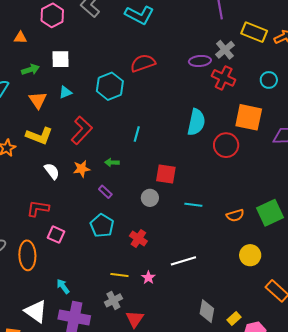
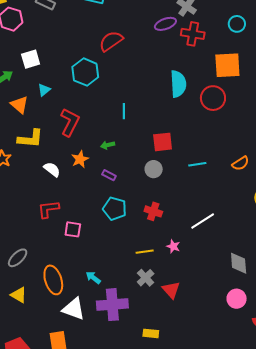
orange ellipse: (27, 255) -> (53, 280), moved

